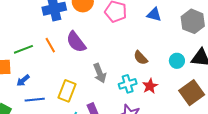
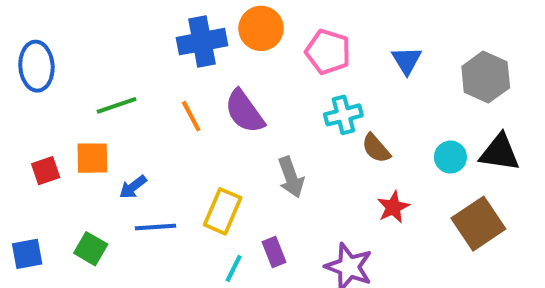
blue triangle: (154, 14) -> (407, 60), turned 42
green line: (23, 49) -> (117, 105), moved
cyan cross: (128, 84) -> (343, 115), moved

